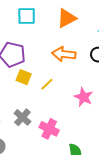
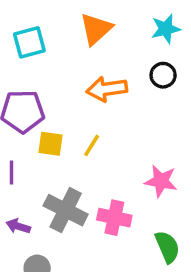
pink star: (84, 97) -> (161, 181), moved
gray cross: (22, 117) -> (66, 210), size x1.4

